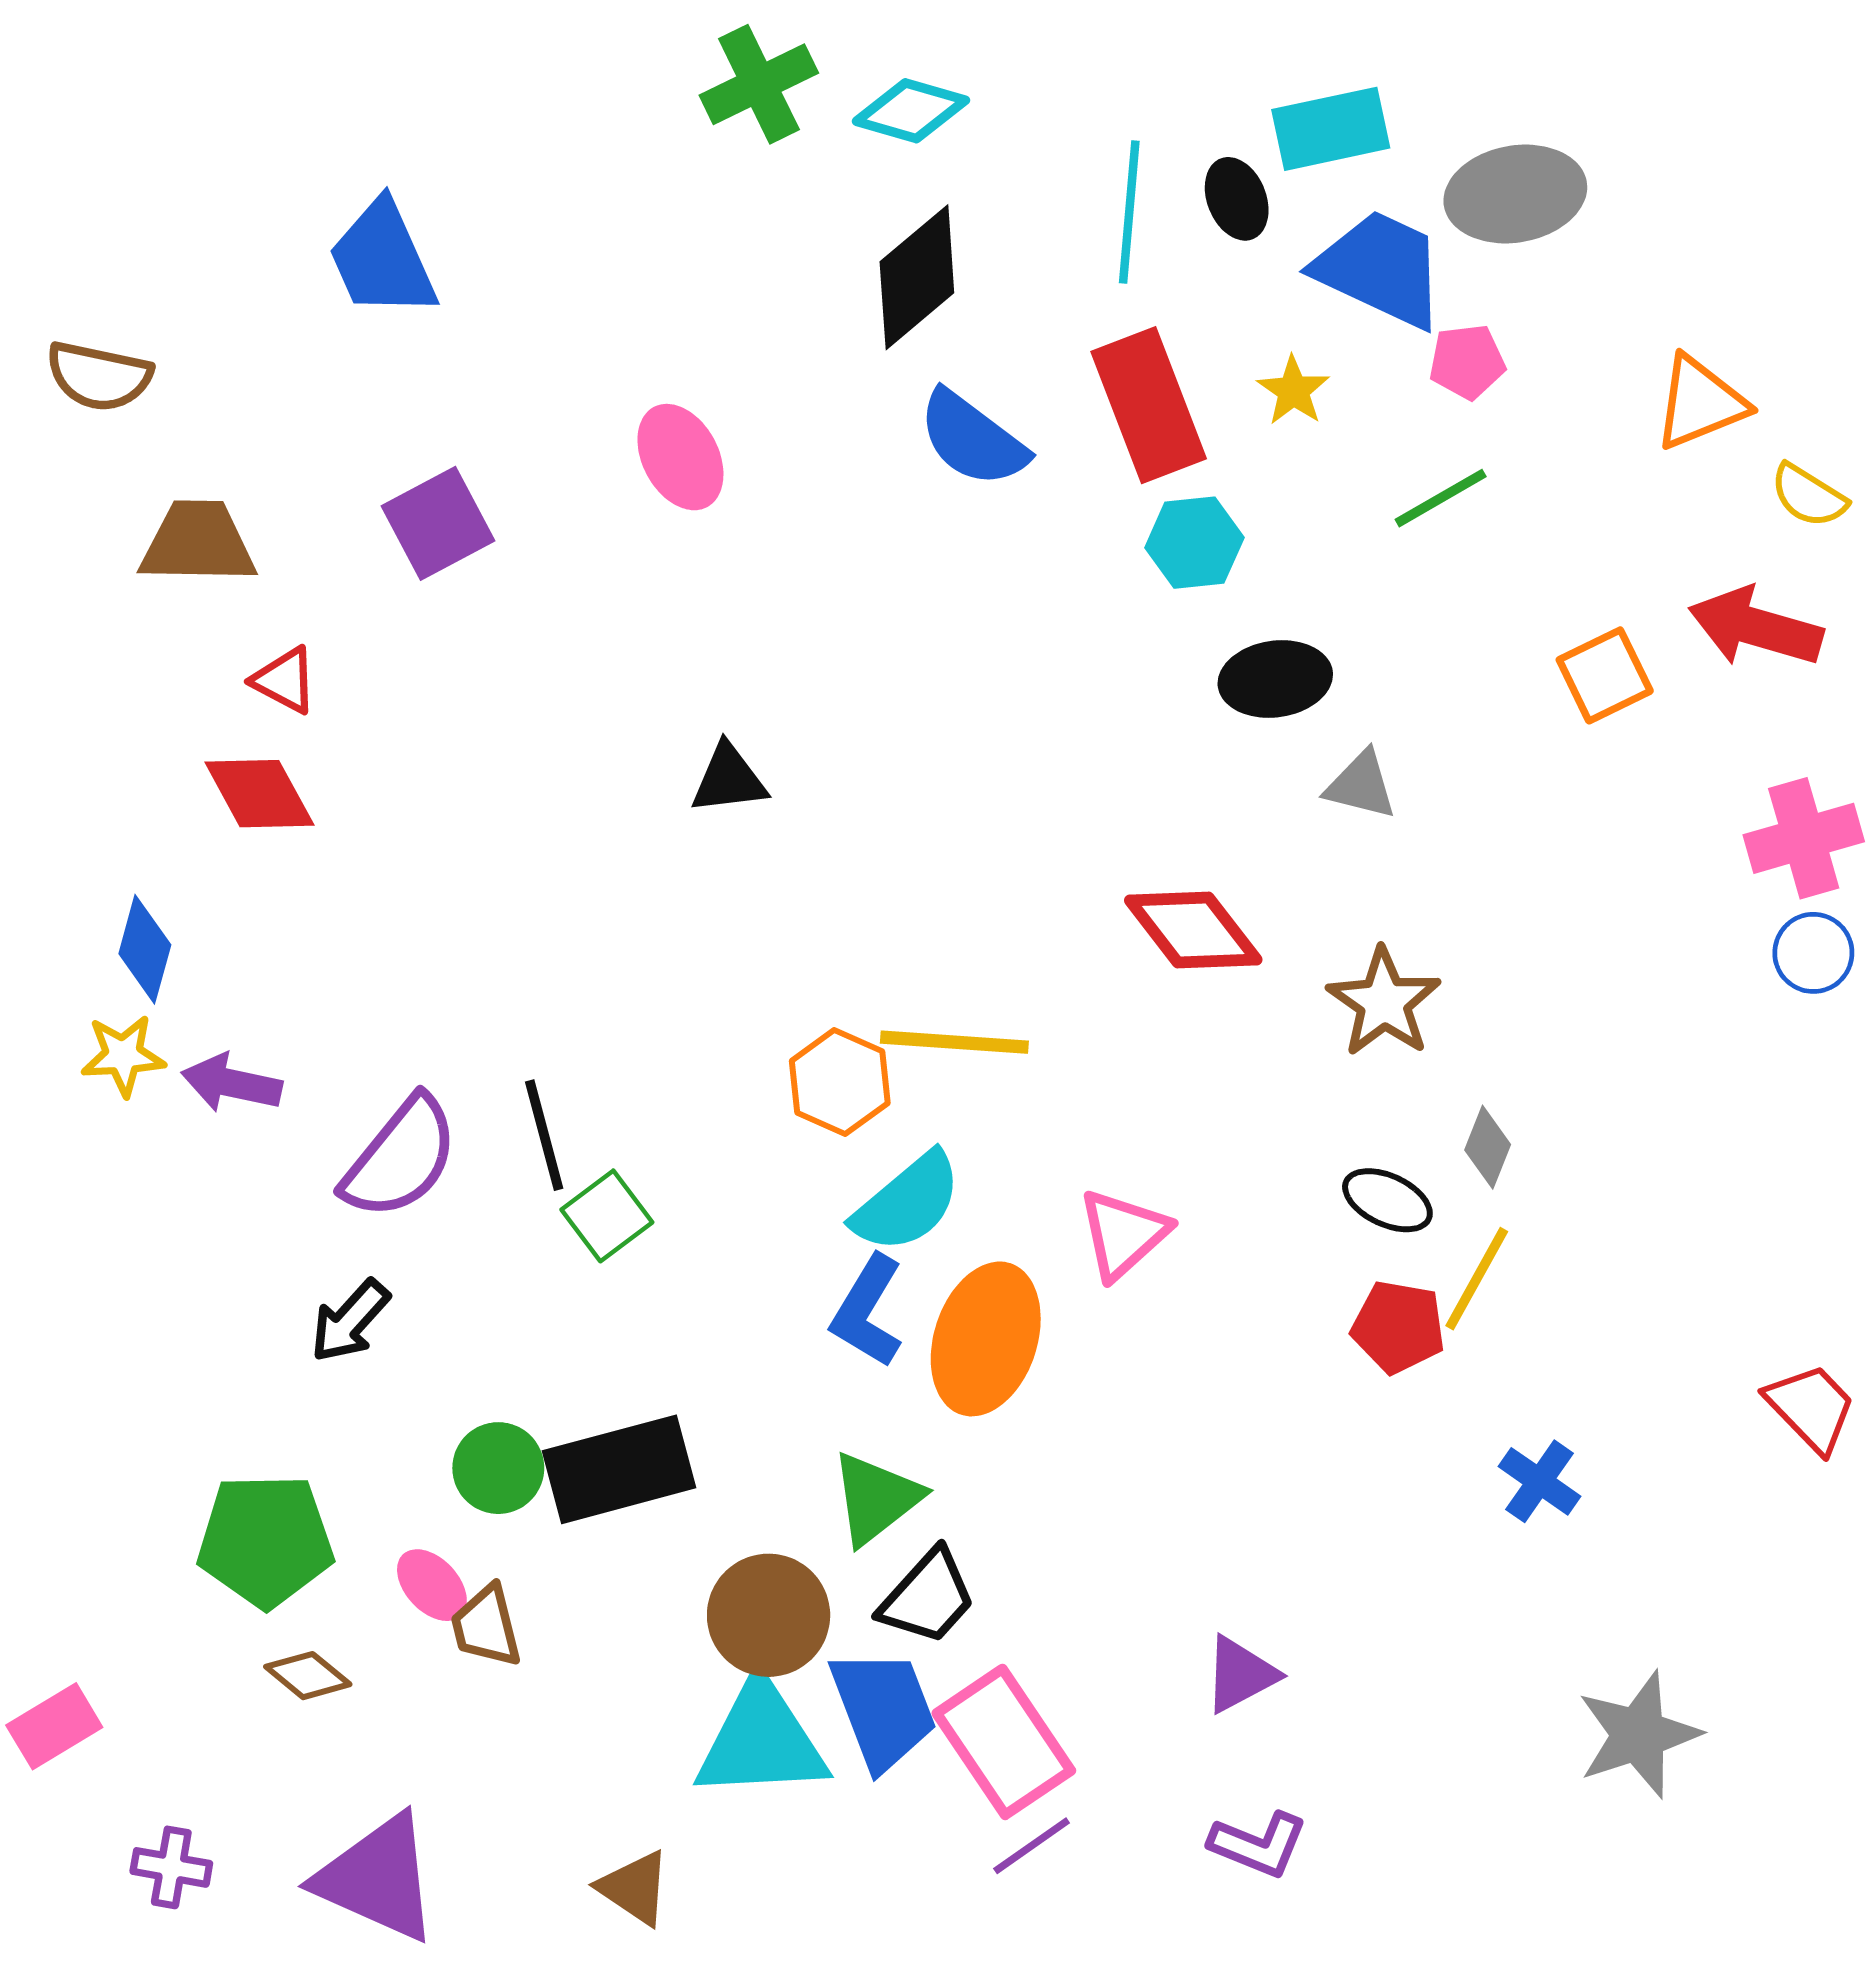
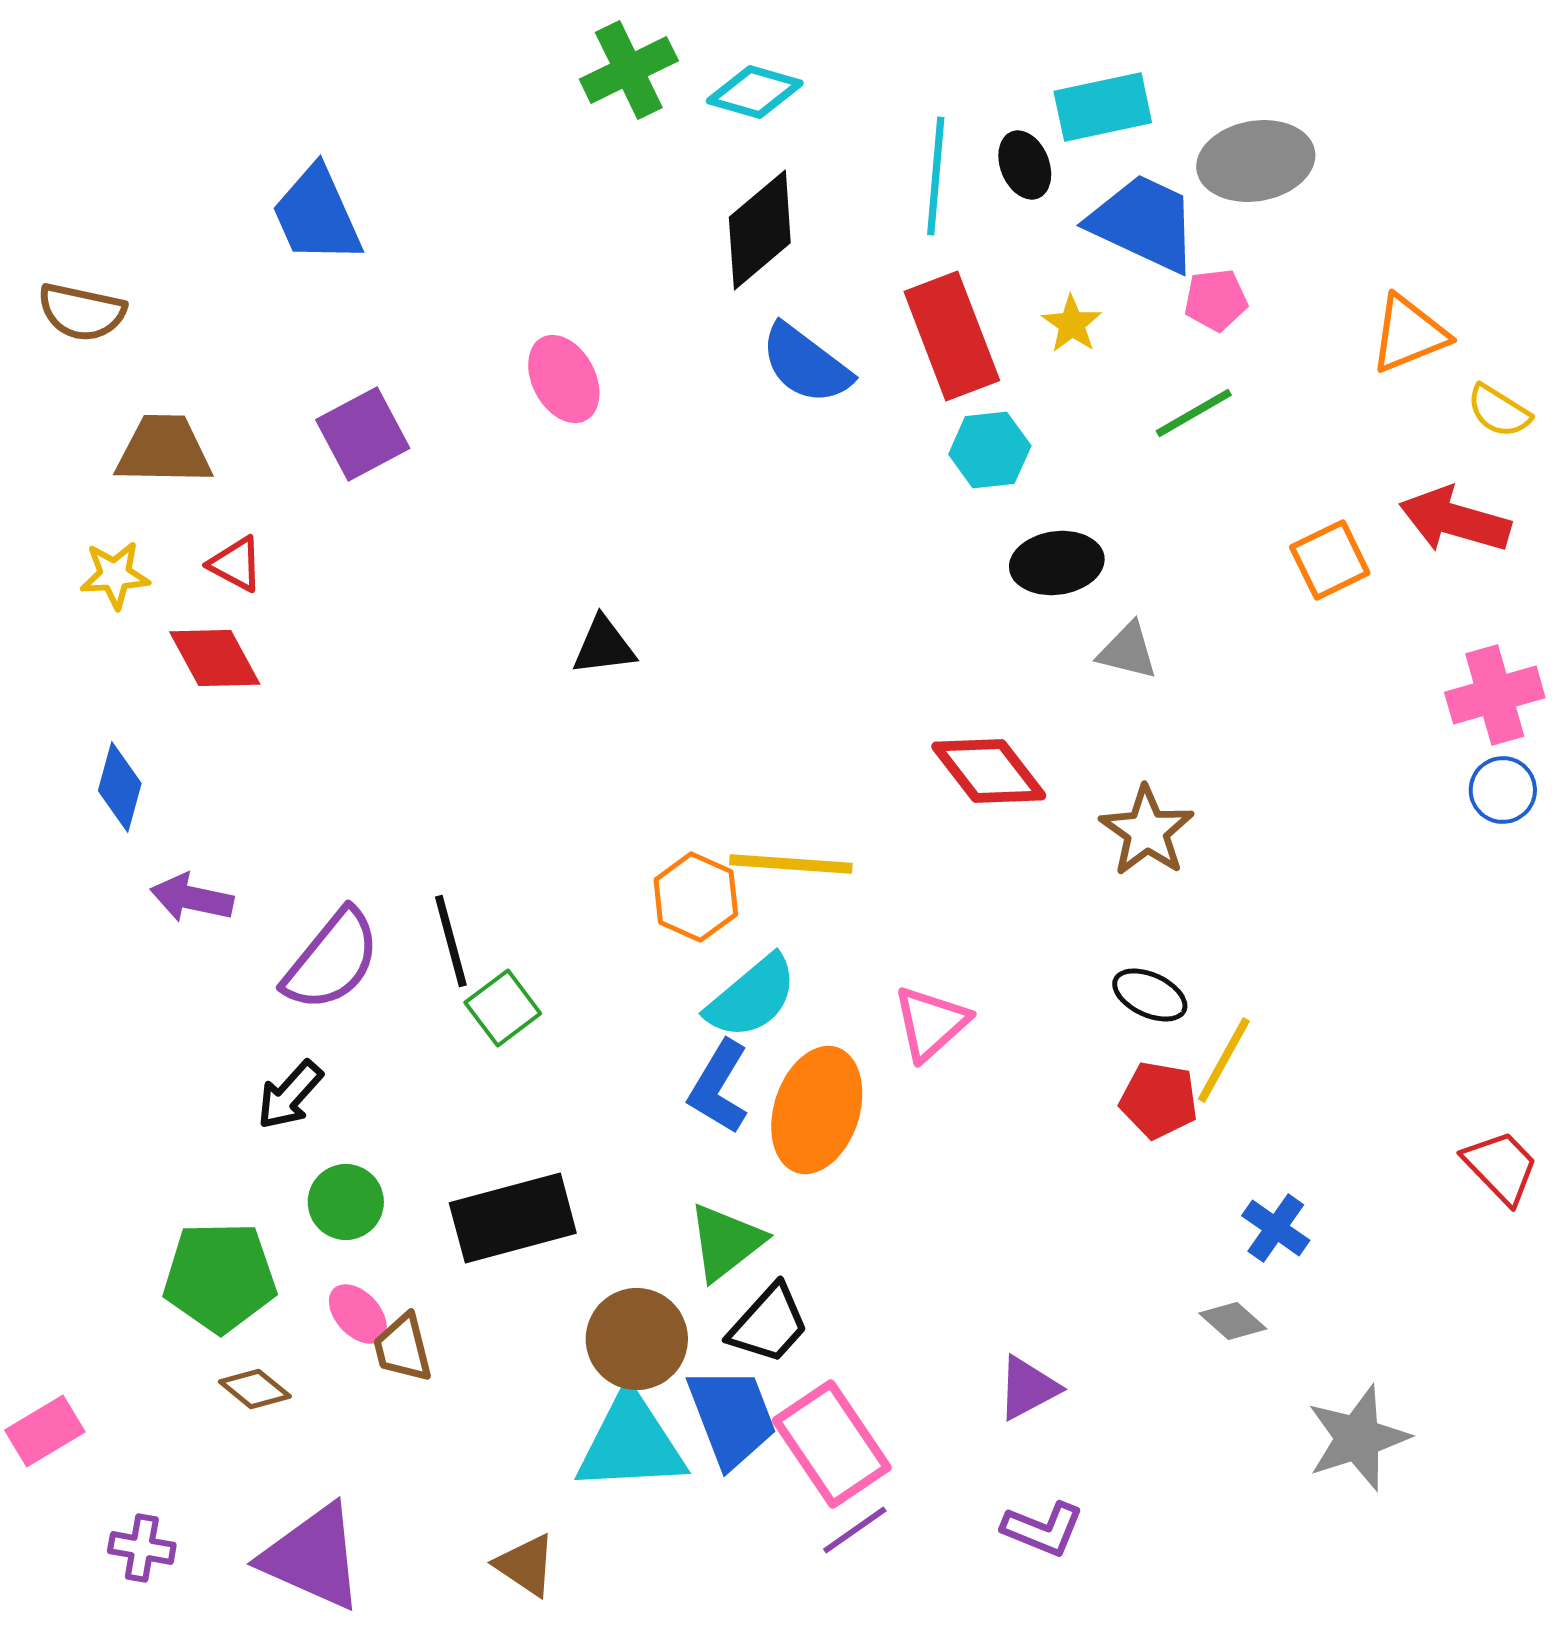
yellow star: (123, 1055) -> (115, 575), moved
gray diamond: (1488, 1147) -> (1233, 1321), moved, turned -70
green circle: (498, 1468) -> (346, 1202), moved

